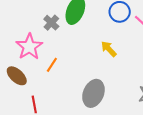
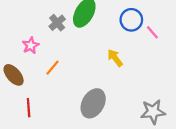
pink star: (29, 47) -> (31, 45), size x0.6

